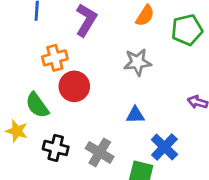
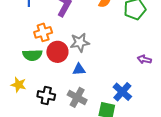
gray star: (137, 62) -> (80, 42), moved
green semicircle: (37, 105) -> (32, 55), moved, turned -54
blue triangle: (135, 115) -> (79, 69), moved

